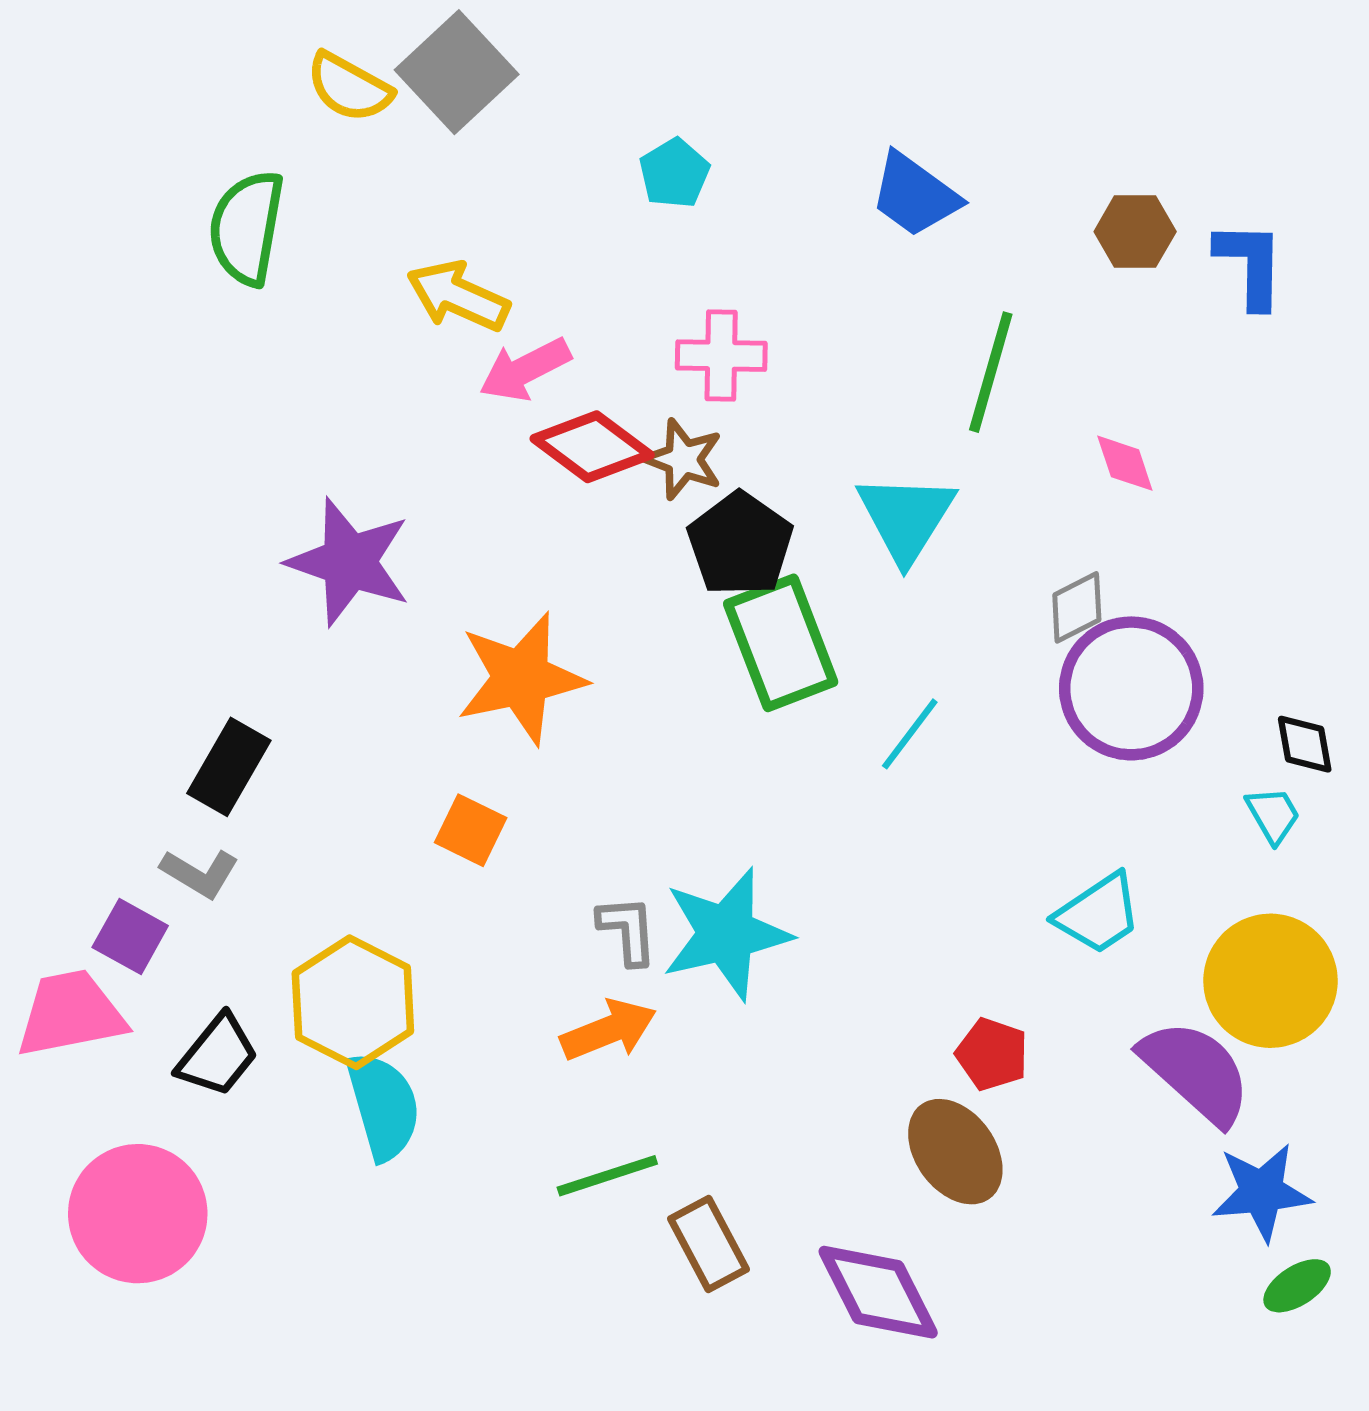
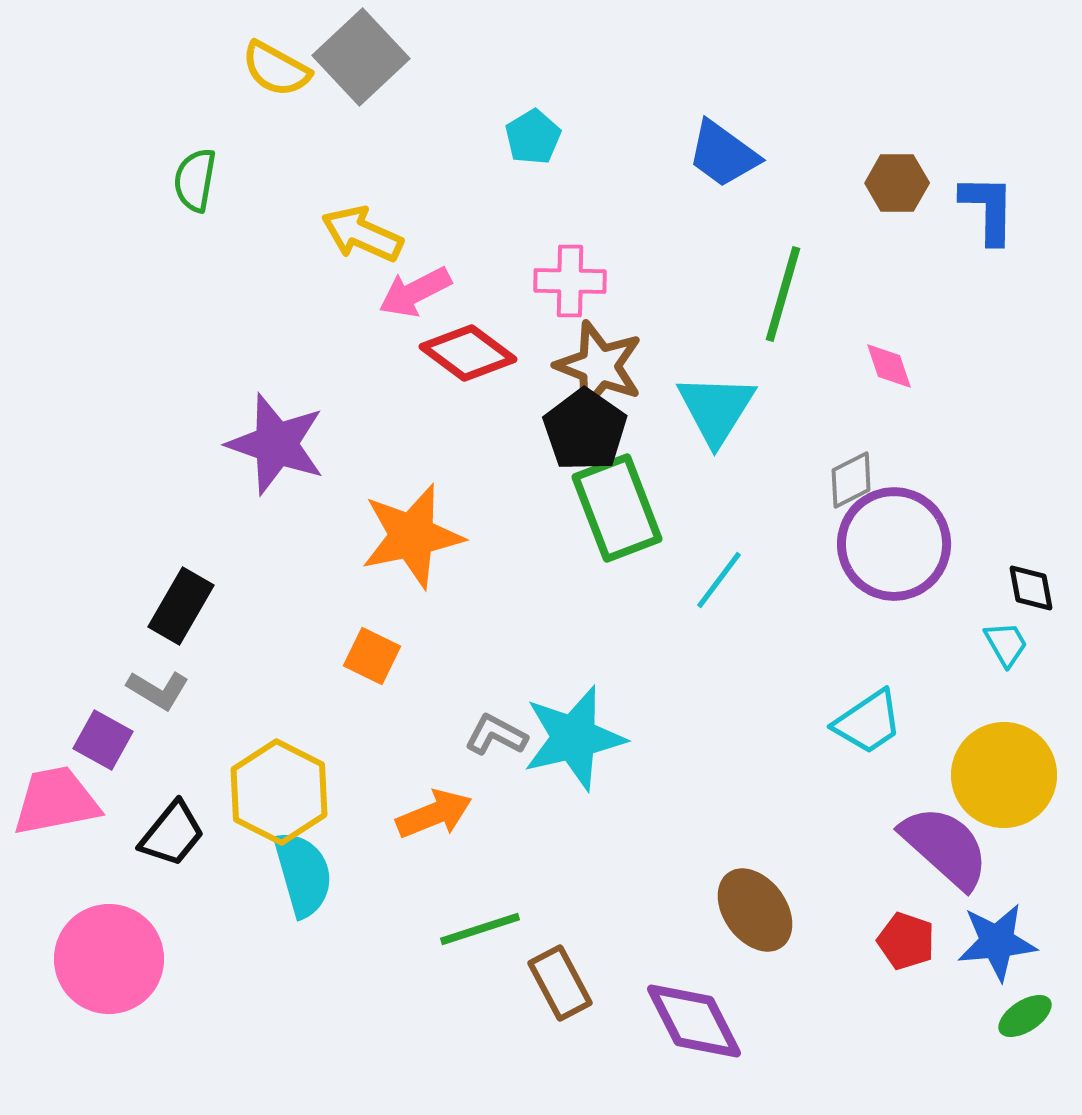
green semicircle: (247, 228) -> (195, 180), size x0.7
brown star: (683, 459) -> (599, 366), moved, size x1.4
gray L-shape: (628, 930) -> (496, 735), turned -58
orange arrow: (609, 1030) -> (434, 814), moved
red pentagon: (992, 1054) -> (906, 941), moved

